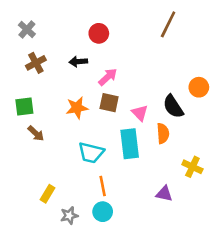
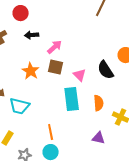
red circle: (99, 33) -> (21, 13), moved
orange star: (77, 108) -> (31, 71), turned -30
orange semicircle: (163, 133) -> (99, 103), moved
cyan trapezoid: (91, 153) -> (20, 106), moved

